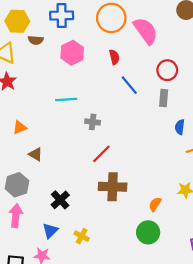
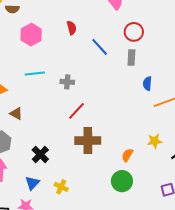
pink hexagon: (72, 53) -> (31, 35), moved
red semicircle: (114, 57) -> (72, 28), moved
cyan line: (66, 99) -> (35, 73), moved

